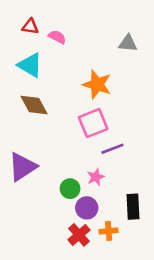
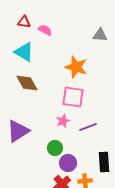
pink square: (93, 123) -> (73, 97), turned 30
purple line: (112, 149) -> (88, 127), moved
pink star: (96, 177) -> (63, 121), moved

